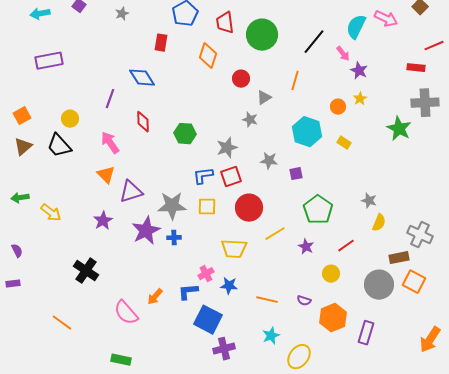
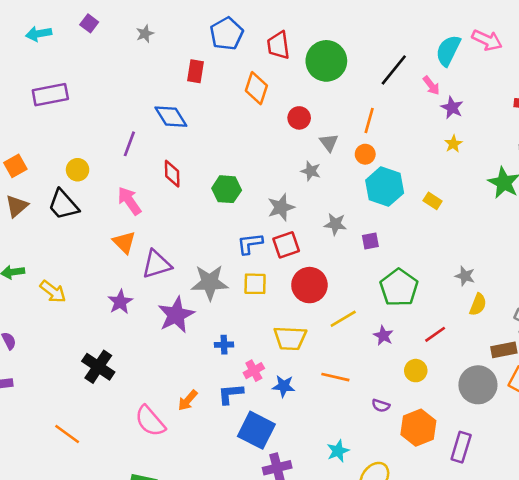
gray triangle: (264, 98) -> (329, 143), turned -35
orange circle: (338, 107) -> (365, 154), moved
blue cross: (174, 238) -> (224, 345), moved
orange line: (267, 300) -> (335, 377), moved

